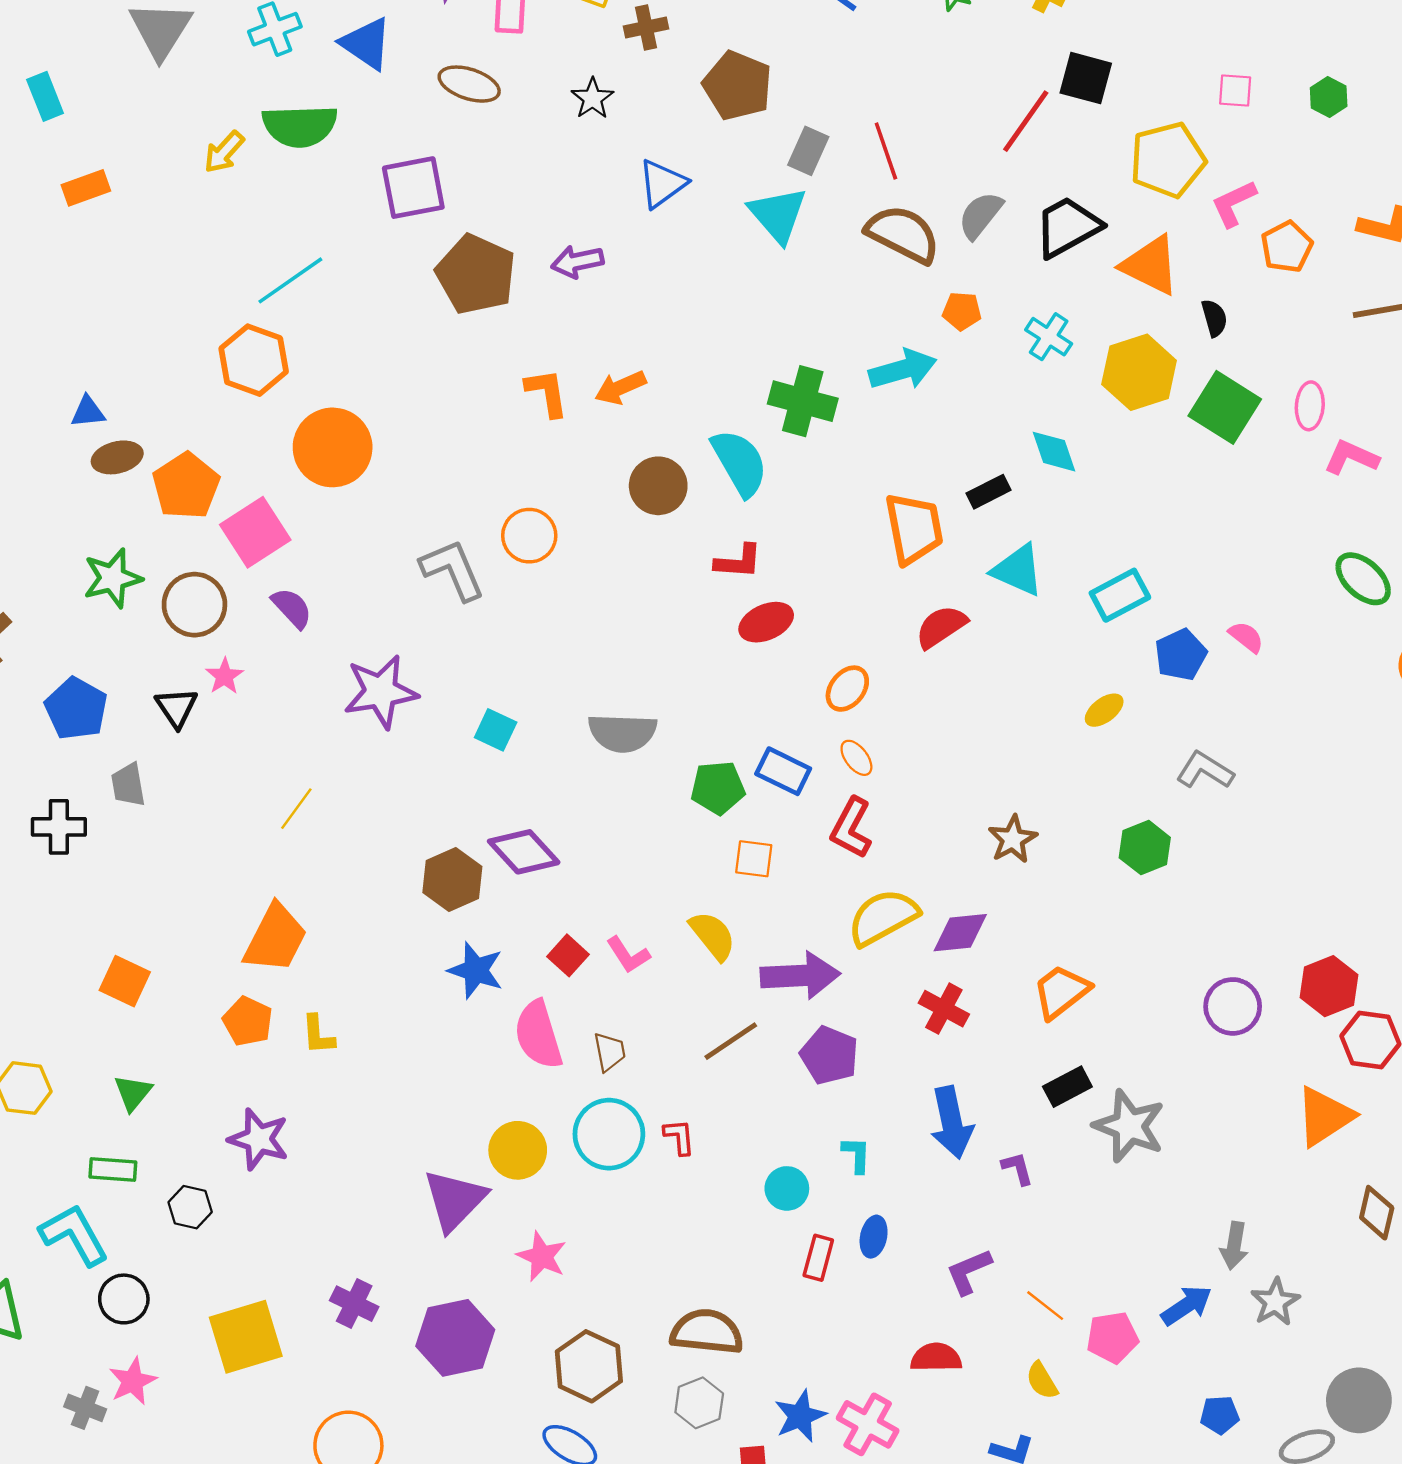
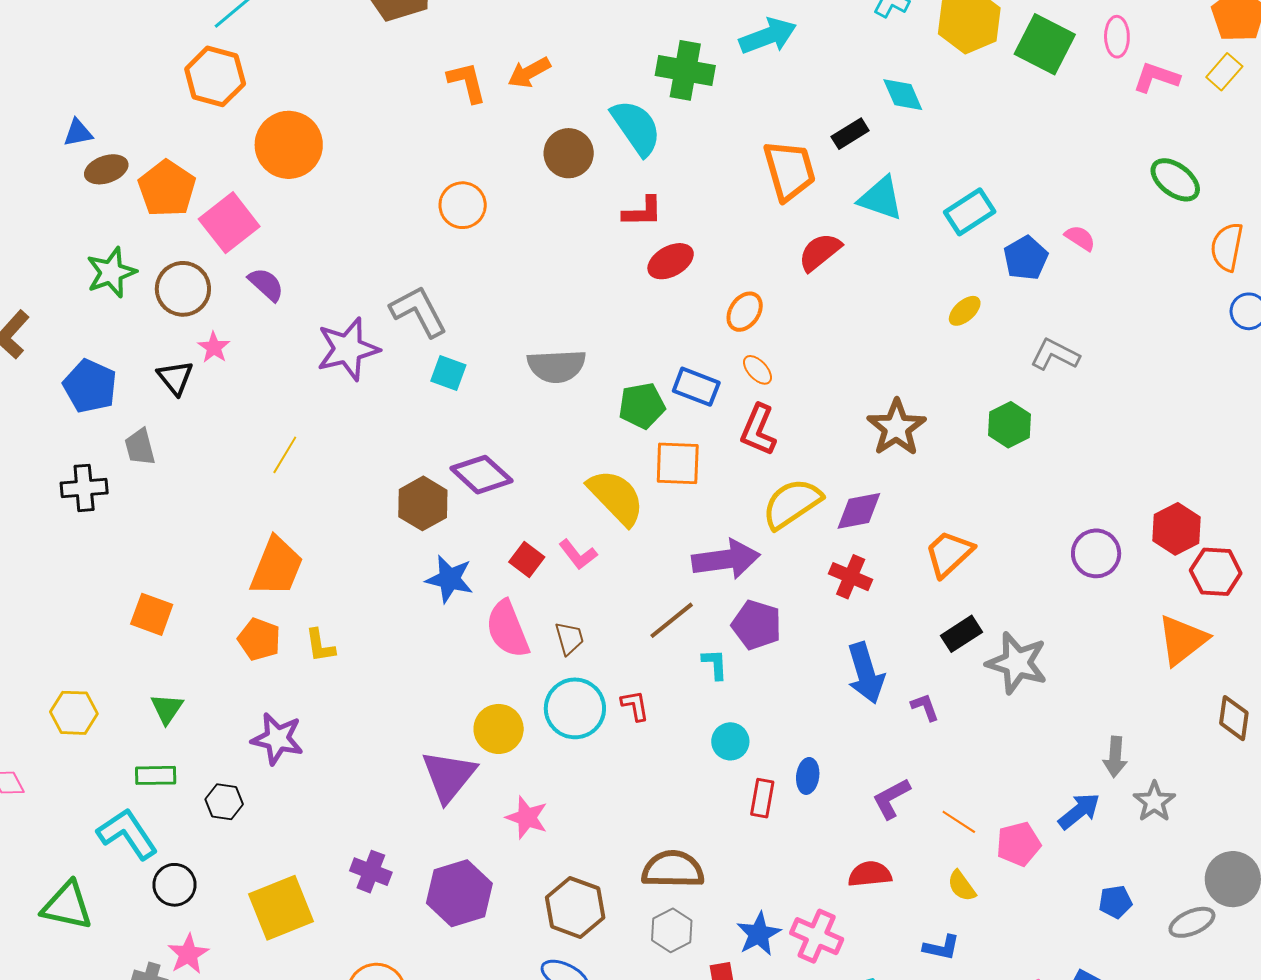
gray L-shape: (453, 570) -> (419, 311), moved
brown star: (1013, 839) -> (896, 428), size x1.4
orange square: (754, 859) -> (678, 463), size x1.4
yellow semicircle: (713, 936) -> (616, 497), moved, size x1.4
cyan L-shape: (856, 1155) -> (715, 664), moved

